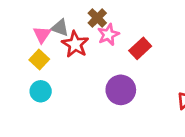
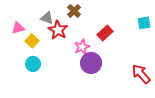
pink triangle: (42, 35) -> (18, 28), moved, turned 40
pink star: (108, 35) -> (82, 47), moved

